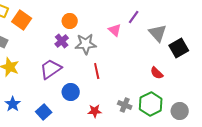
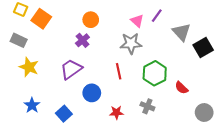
pink triangle: (115, 30) -> (137, 21), moved
gray star: (86, 44) -> (131, 43), moved
red semicircle: (157, 73) -> (181, 88), moved
green hexagon: (151, 104) -> (155, 73), moved

